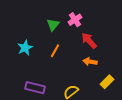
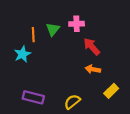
pink cross: (75, 20) -> (77, 24), turned 32
orange line: (55, 51) -> (33, 35), moved, turned -32

